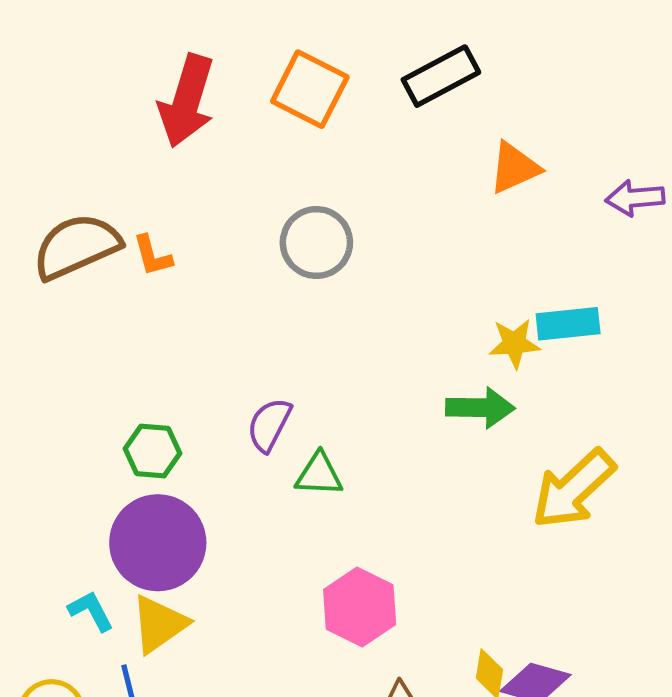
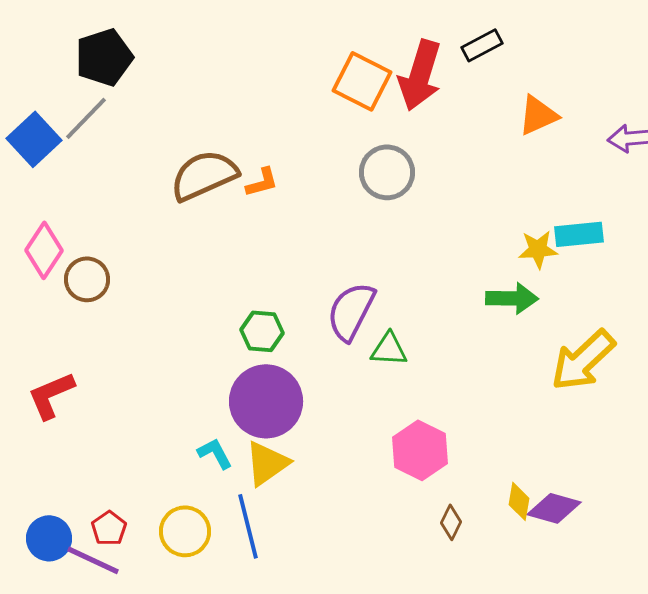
black rectangle: (441, 76) -> (482, 45), size x0.7
orange square: (310, 89) -> (362, 81), moved
red arrow: (187, 101) -> (420, 75), moved
orange L-shape: (153, 256) -> (262, 182), turned -90
purple semicircle: (269, 425) -> (351, 311), size x1.4

